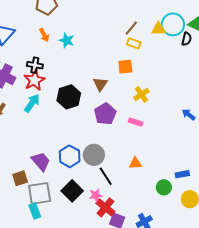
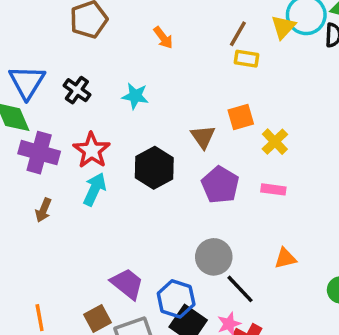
yellow triangle: (158, 29) -> (283, 27), turned -35
orange arrow: (44, 35) -> (163, 38), moved
cyan star: (67, 40) -> (135, 96), moved
black cross: (35, 65) -> (77, 90), moved, turned 35
orange square: (125, 67) -> (241, 117), moved
blue hexagon: (70, 156) -> (176, 299), moved

